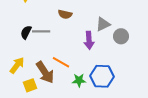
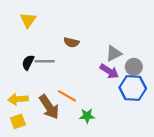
purple arrow: (89, 40) -> (109, 71), moved, turned -54
yellow arrow: (17, 65) -> (18, 99), turned -132
blue hexagon: (102, 76) -> (133, 88), moved
yellow square: (30, 85) -> (18, 121), moved

